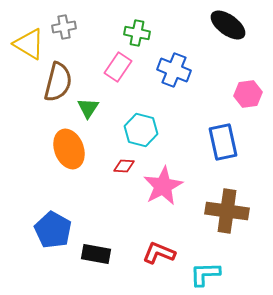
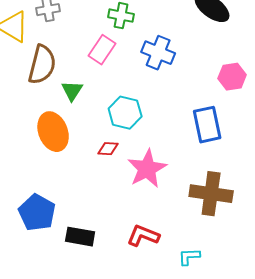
cyan L-shape: (205, 274) -> (189, 257), size x0.7

